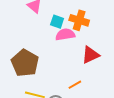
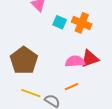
pink semicircle: (65, 35) -> (75, 61), moved

